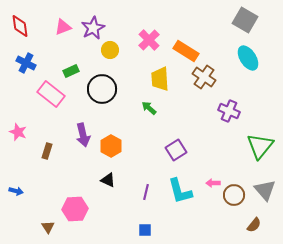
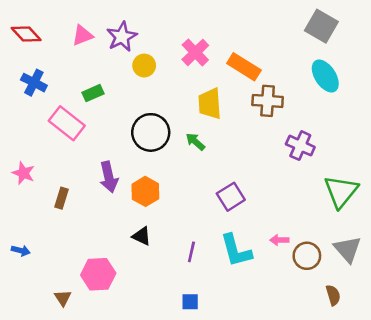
red diamond: (20, 26) -> (26, 34), turned -35
brown cross: (204, 77) -> (268, 101), turned -30
black circle: (102, 89) -> (151, 132), moved
brown semicircle: (254, 225) -> (333, 295), turned -56

